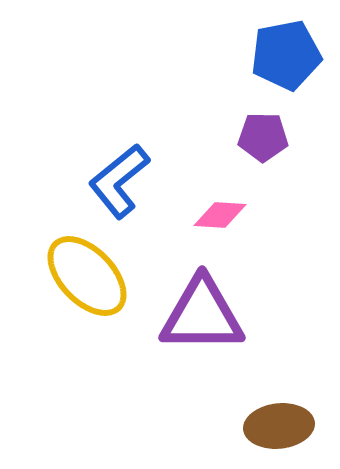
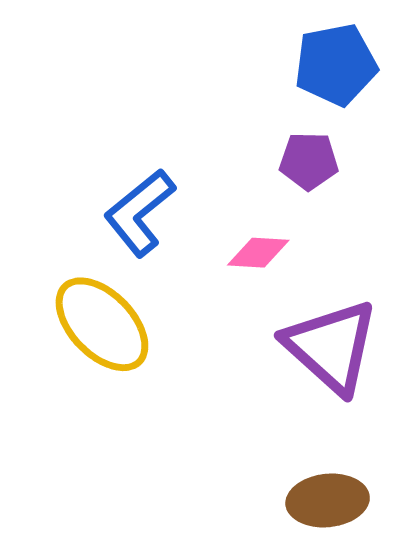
purple triangle: (202, 315) -> (331, 347), moved, turned 42

